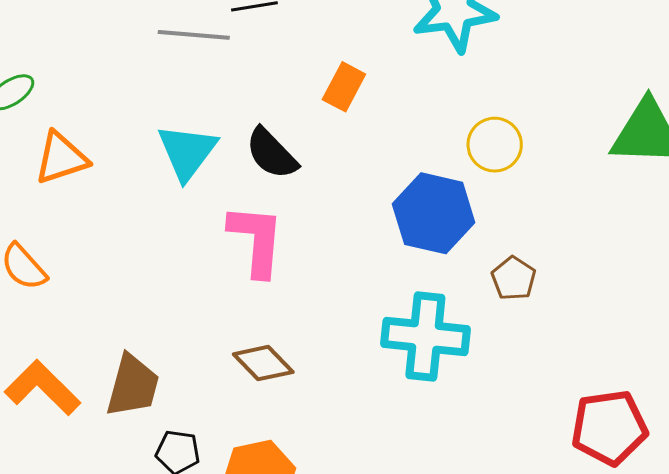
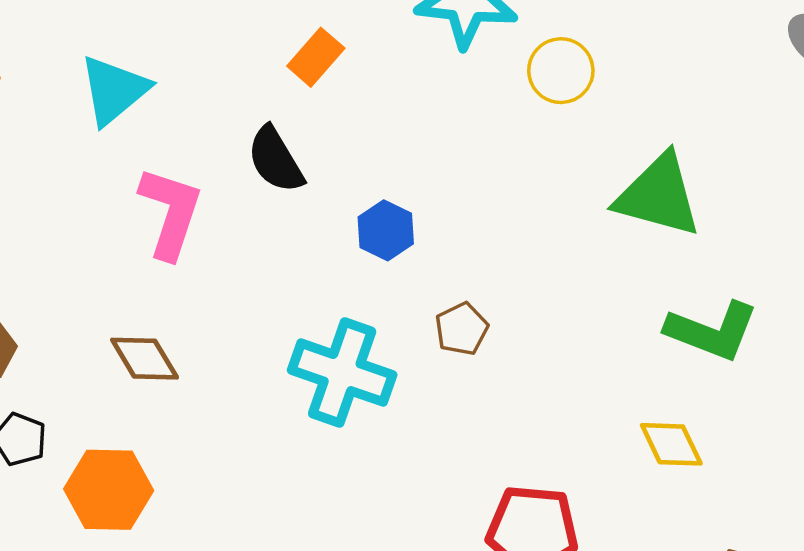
yellow circle: (495, 145) -> (561, 71), moved
black semicircle: (272, 153) -> (275, 160), moved
blue hexagon: (434, 213) -> (386, 230), size x0.6

